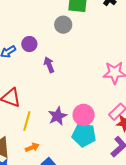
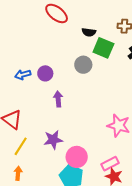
purple star: (57, 116) -> (53, 140), moved
orange arrow: (32, 147) -> (18, 173), turned -80

